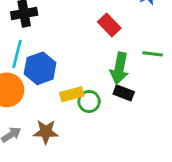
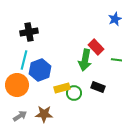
red rectangle: (109, 25) -> (96, 47), moved
green arrow: (119, 68) -> (85, 60), moved

